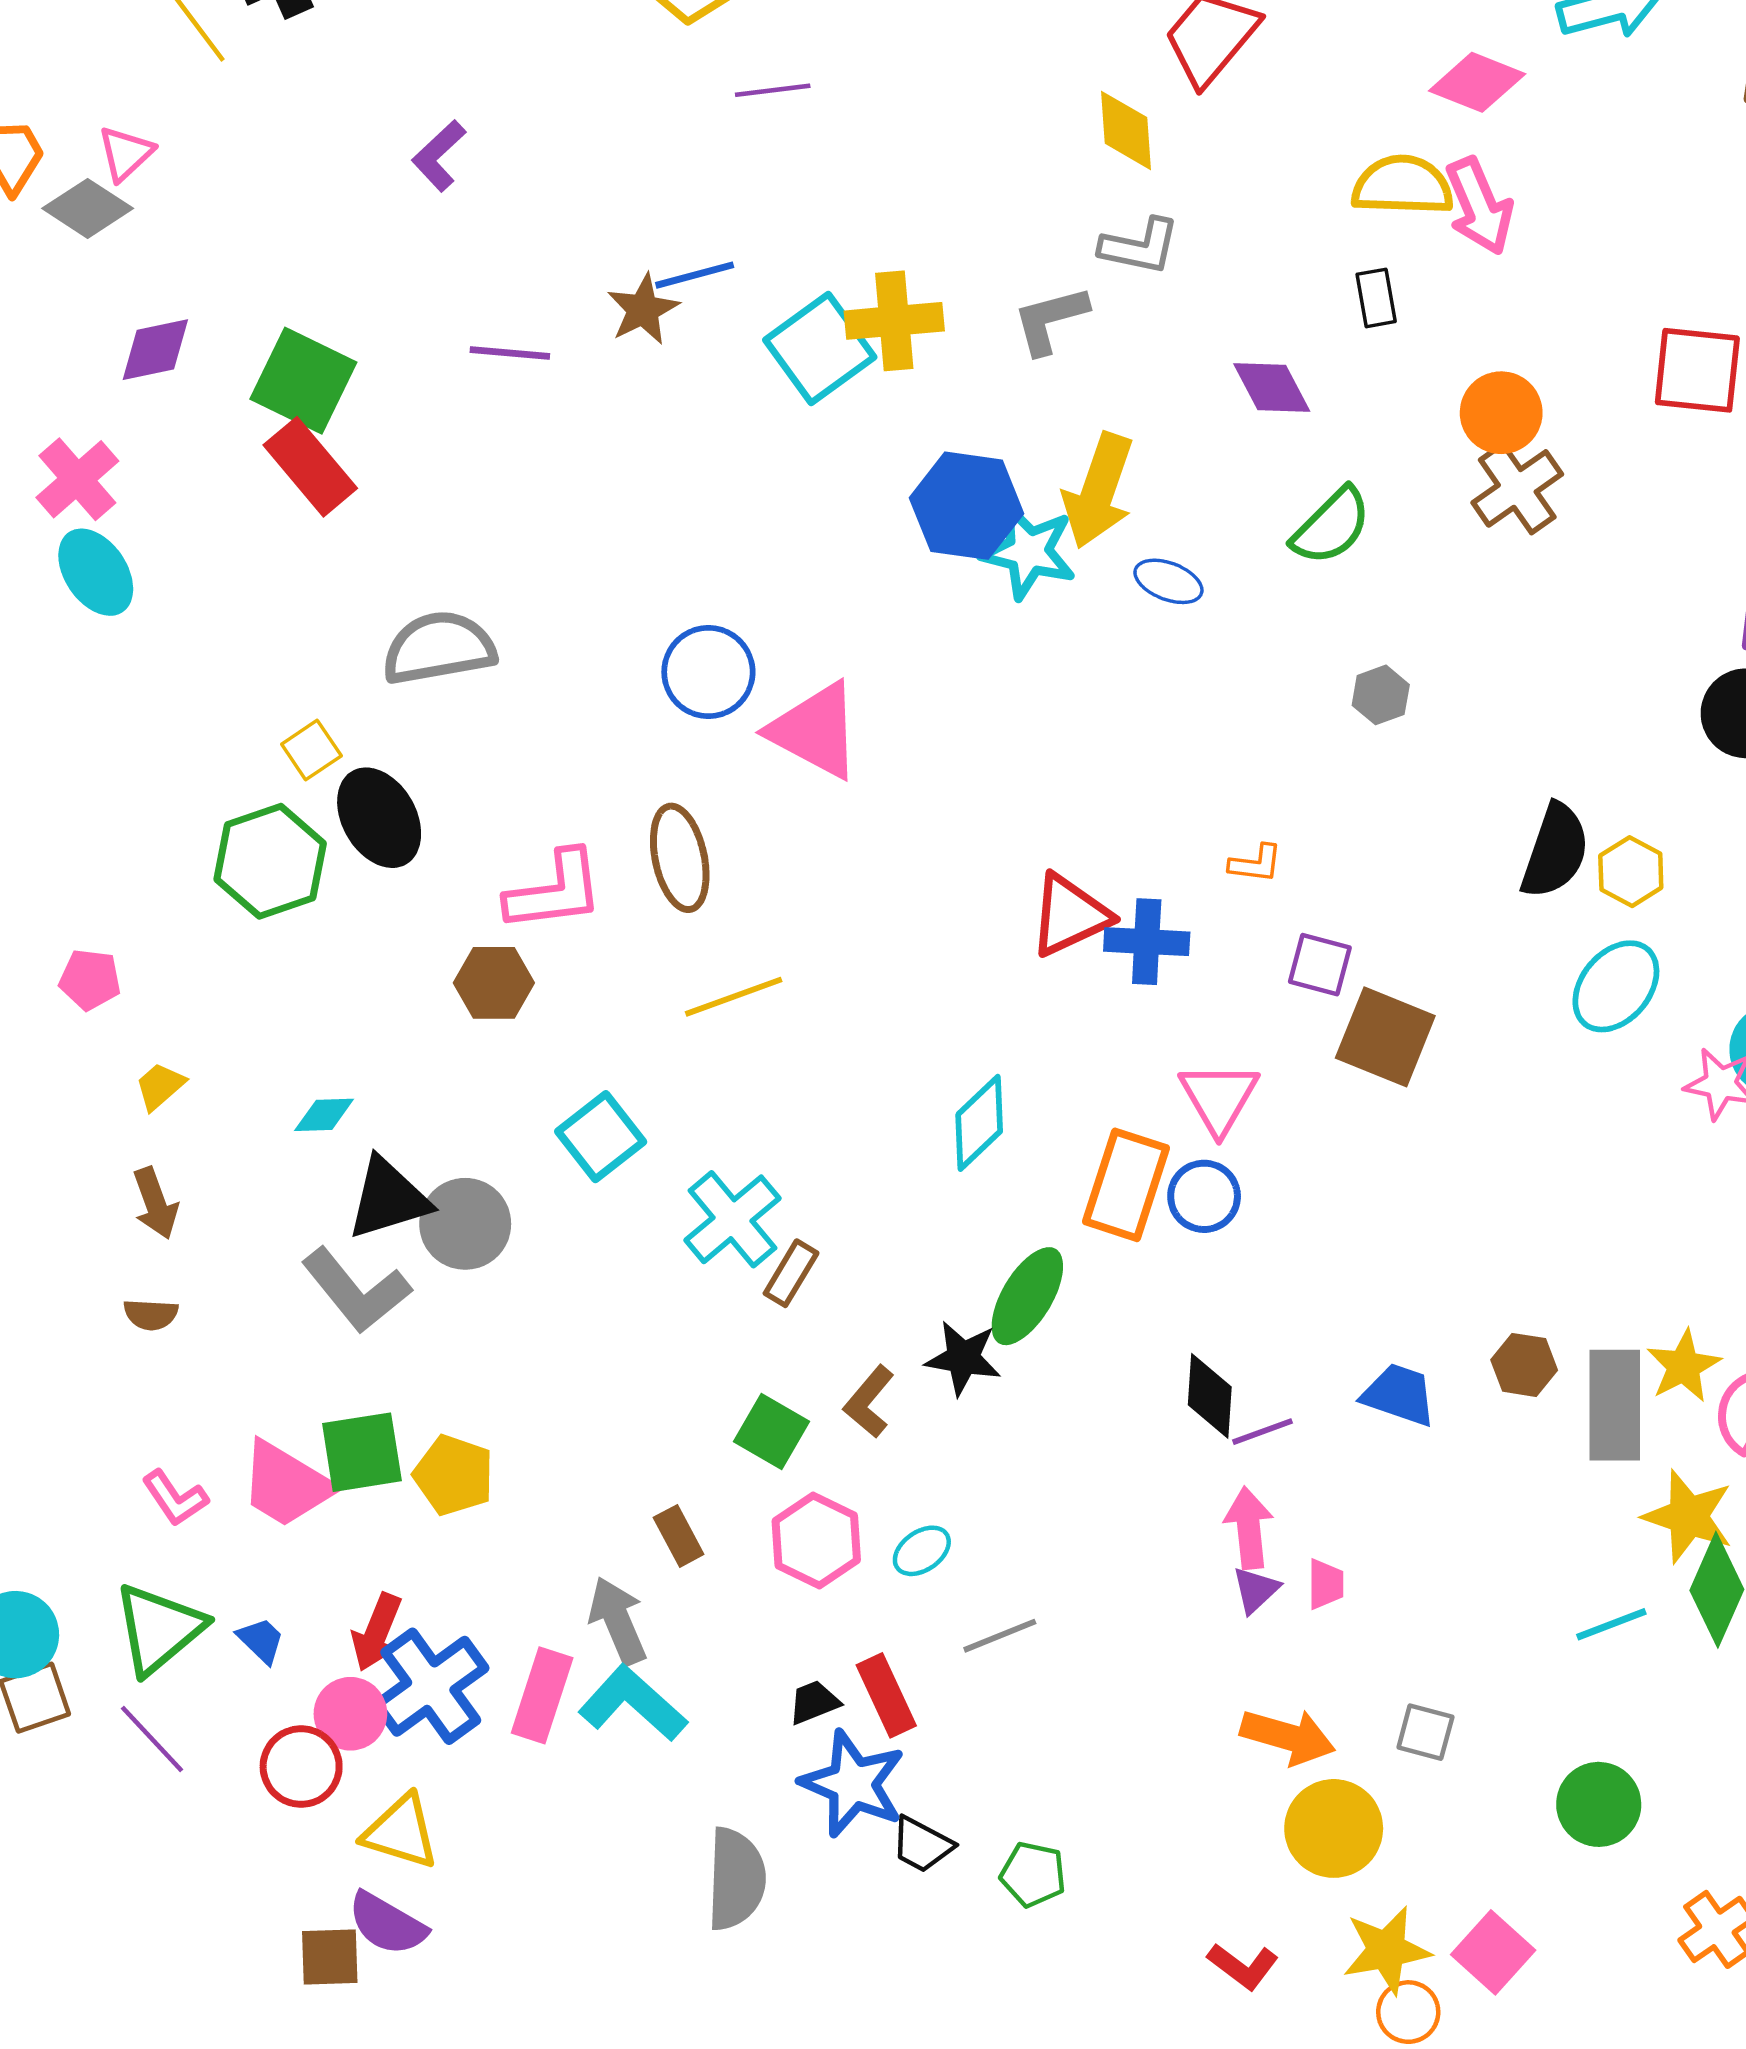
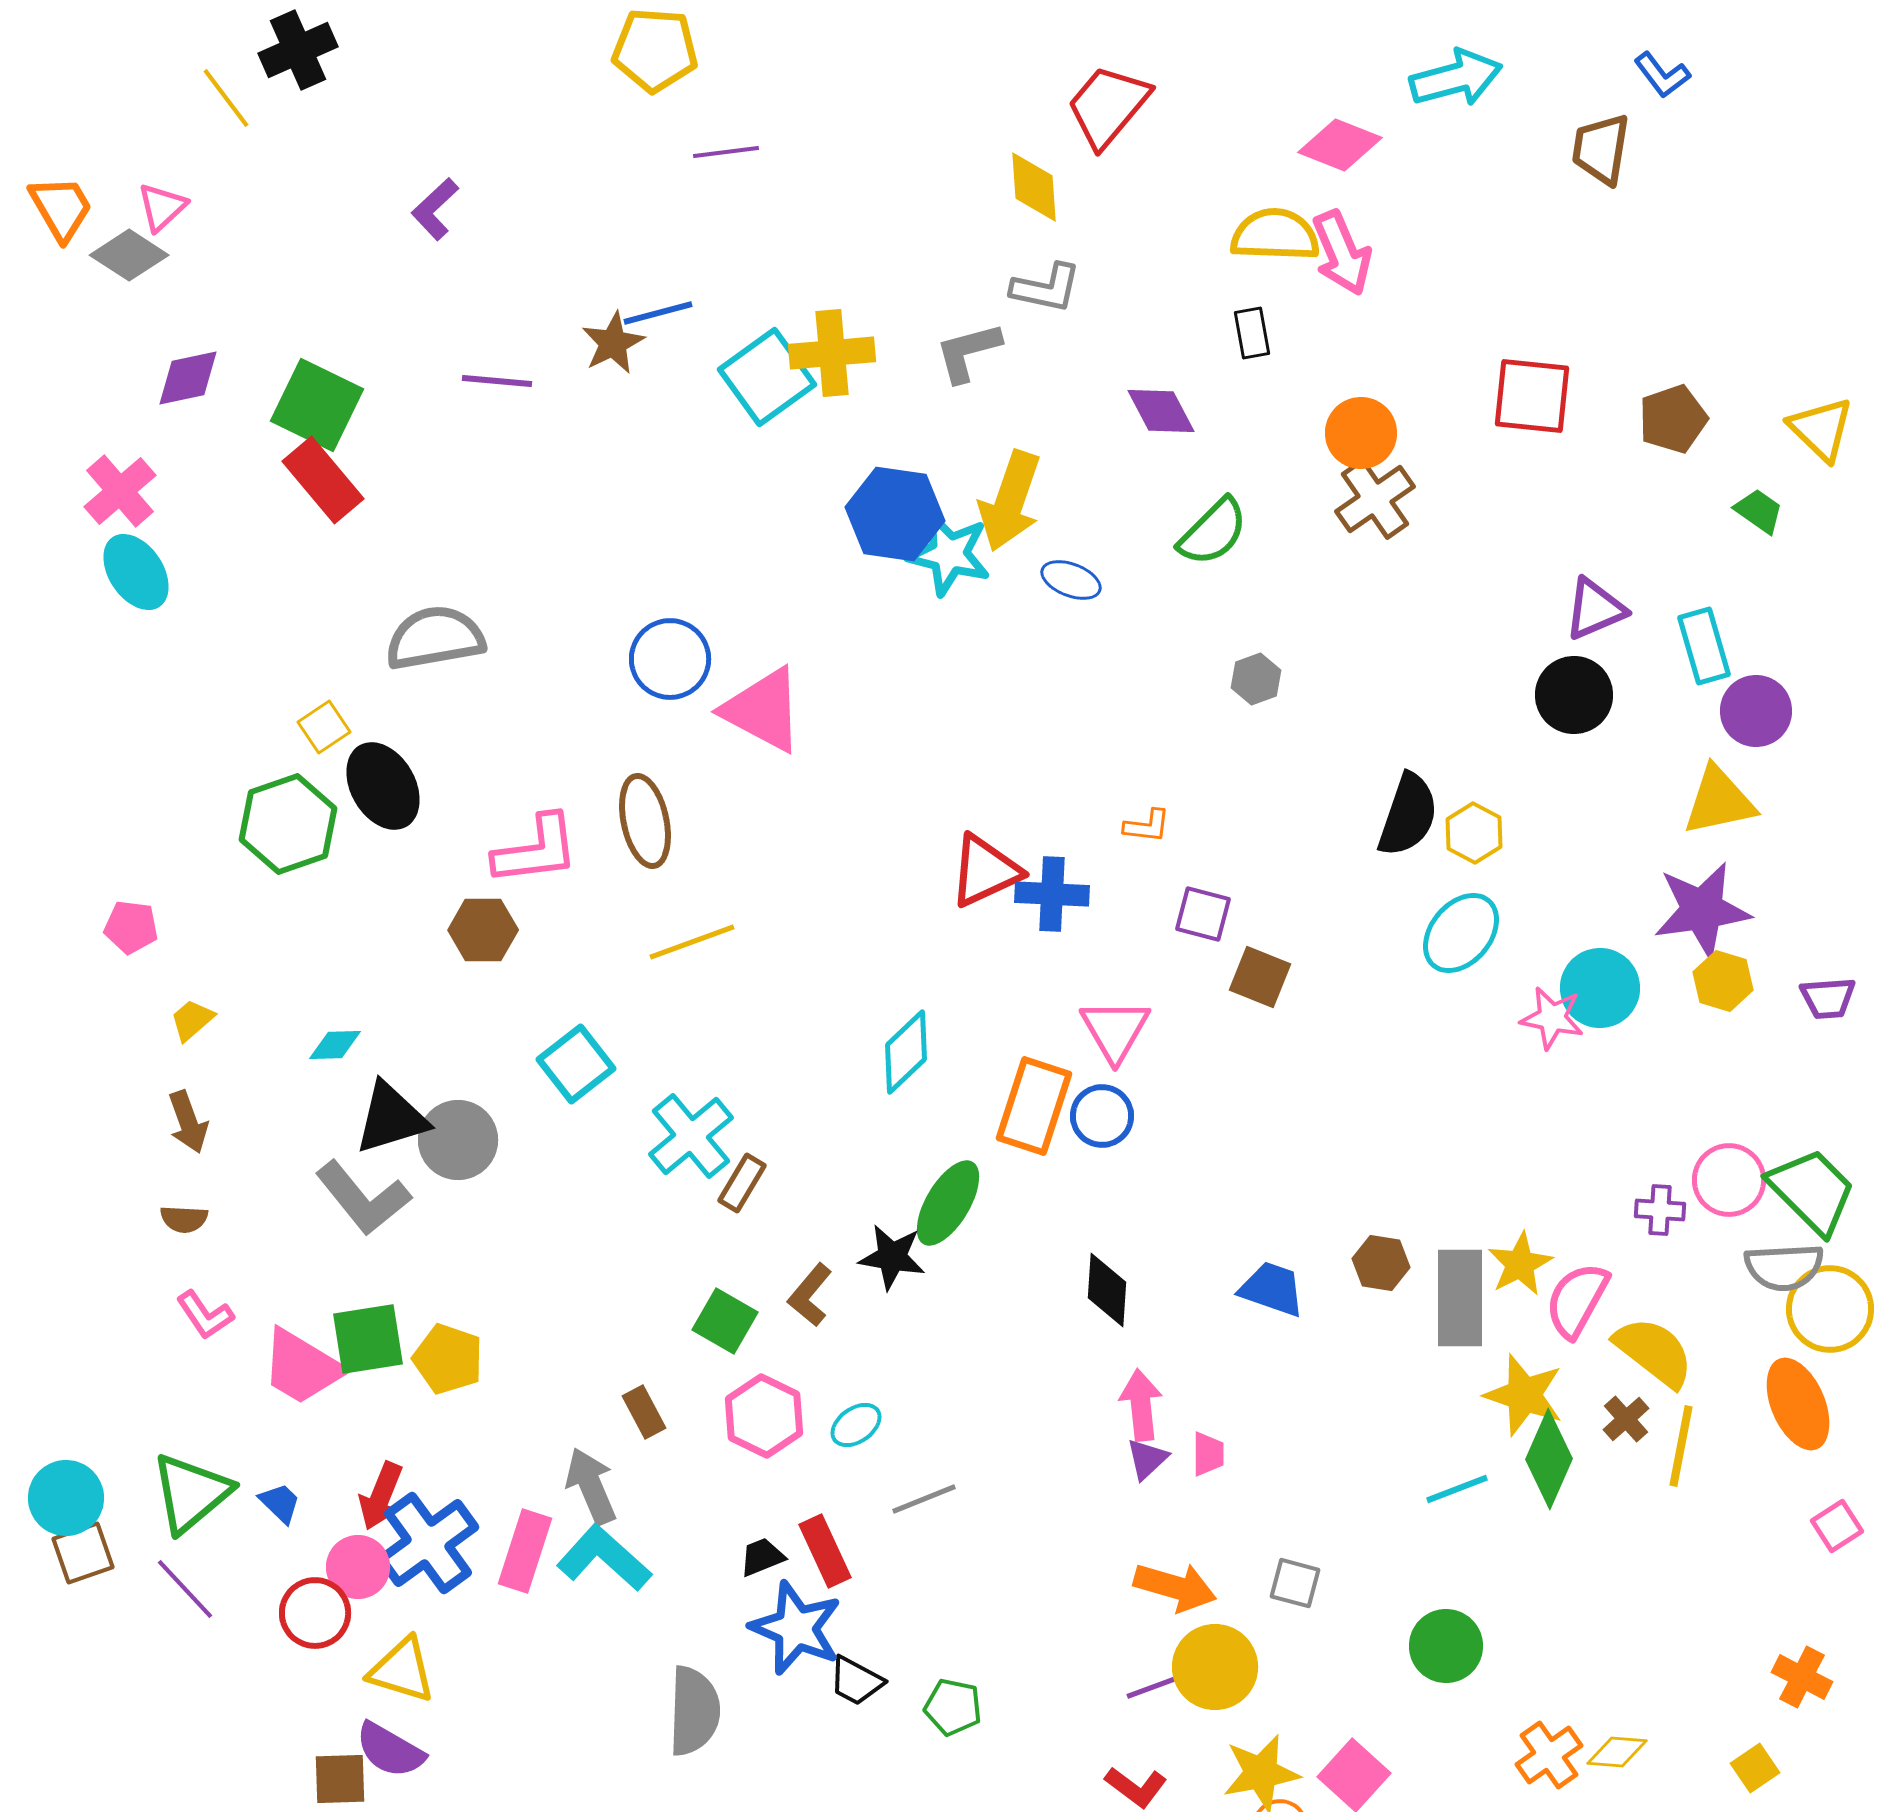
brown square: (1385, 1037) -> (1260, 977), size x0.7
purple line: (1263, 1432) -> (1153, 1687), moved
pink L-shape: (175, 1498) -> (205, 1315), moved

